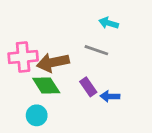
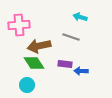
pink cross: (23, 57) -> (19, 25), moved
purple rectangle: (88, 87) -> (65, 64), turned -48

